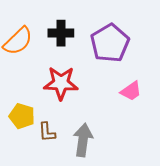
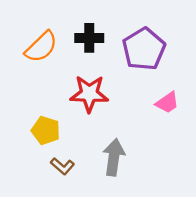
brown L-shape: (47, 132) -> (62, 166), moved, turned -45

